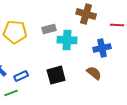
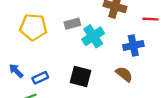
cyan cross: (67, 40) -> (93, 36), turned -36
black square: (56, 75) -> (80, 77), turned 30

